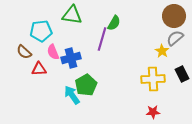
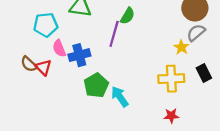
brown semicircle: (24, 52) -> (29, 64), moved
red triangle: (39, 69) -> (43, 67), turned 49
cyan arrow: (72, 95) -> (120, 97), moved

